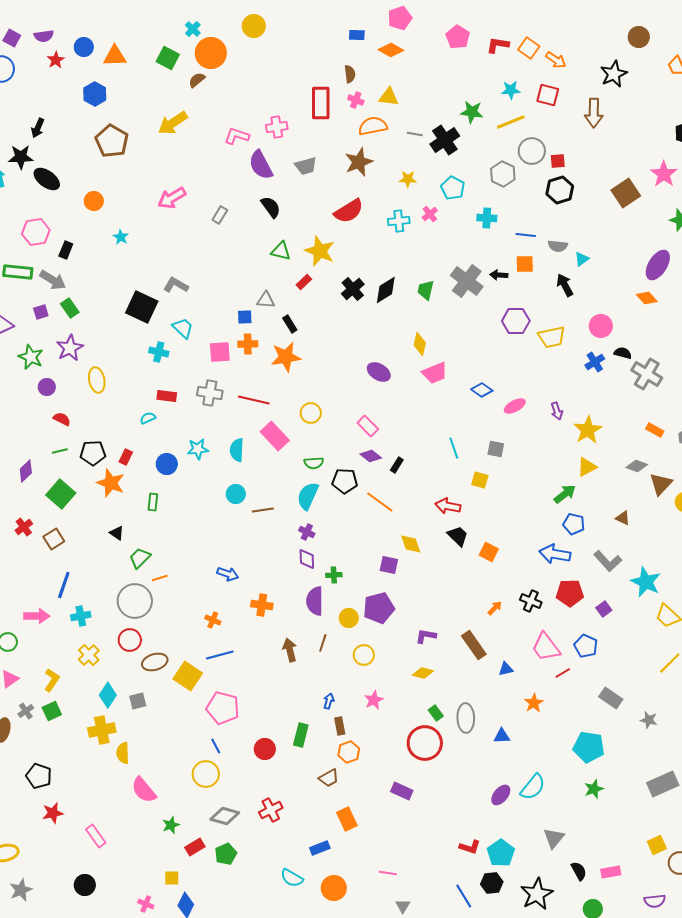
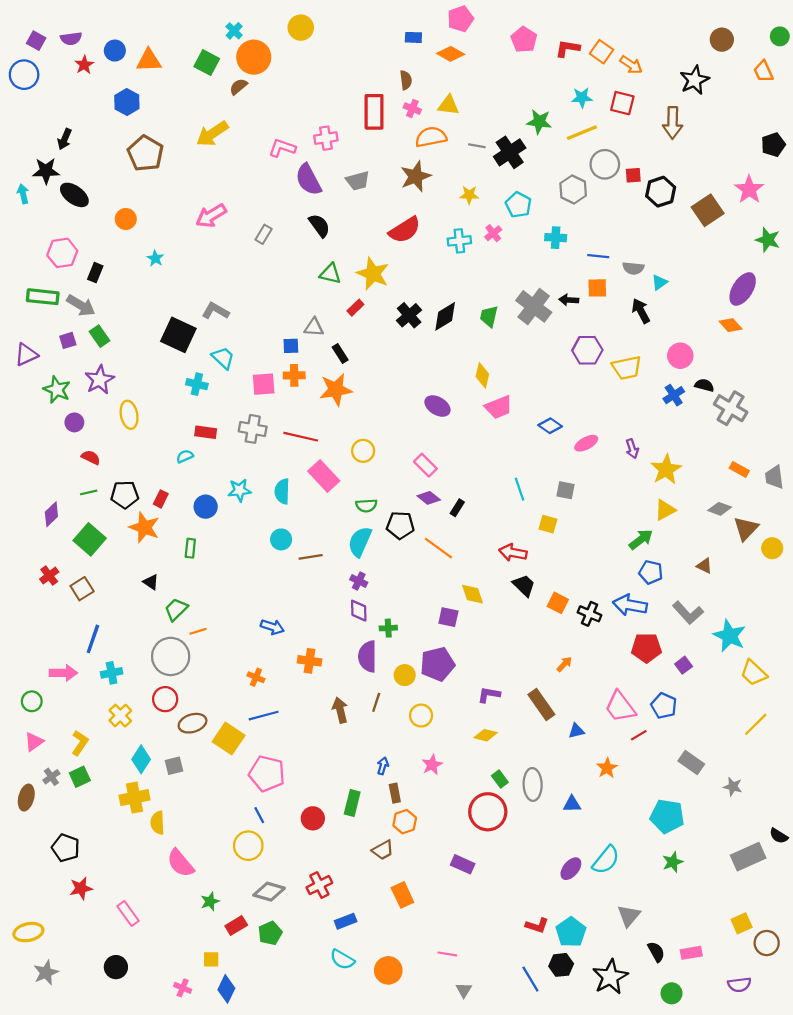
black hexagon: (560, 190) -> (661, 192), moved
black cross: (531, 601) -> (590, 614), moved
blue rectangle: (320, 848) -> (346, 921), moved

